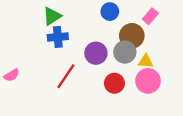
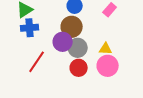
brown circle: (132, 36) -> (72, 27), moved
gray circle: (125, 52) -> (78, 48), moved

